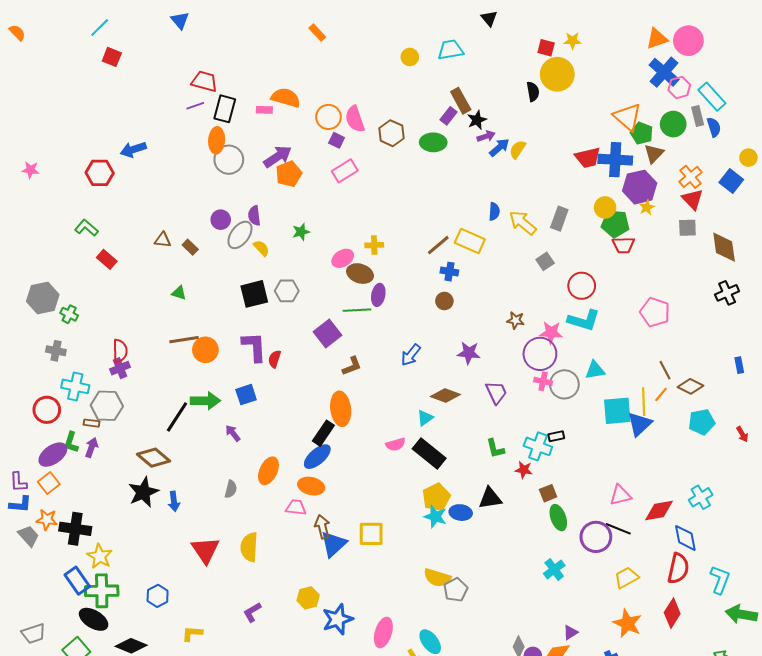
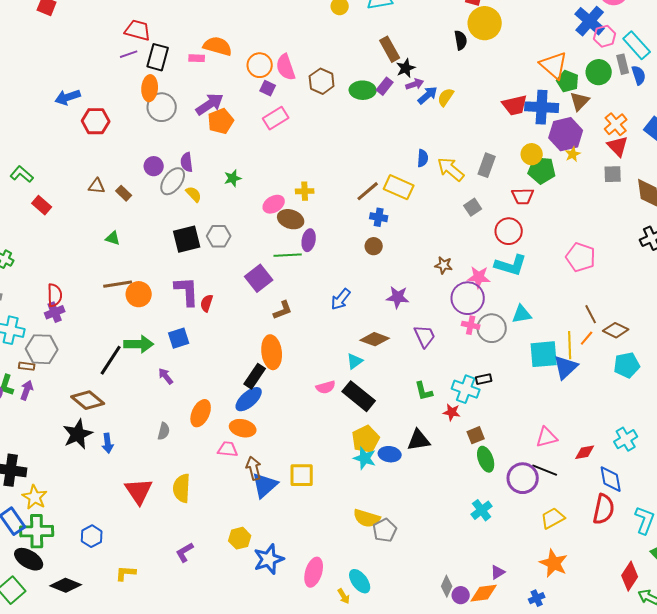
purple rectangle: (448, 116) -> (385, 86), moved
red hexagon: (100, 173) -> (96, 121), moved
red trapezoid: (623, 245) -> (523, 196), moved
red diamond: (659, 510) -> (585, 452), size x0.7
red diamond: (672, 613) -> (630, 576), moved

